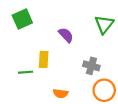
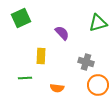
green triangle: (104, 24) -> (98, 23), turned 36
green line: (26, 72) -> (25, 78), moved

